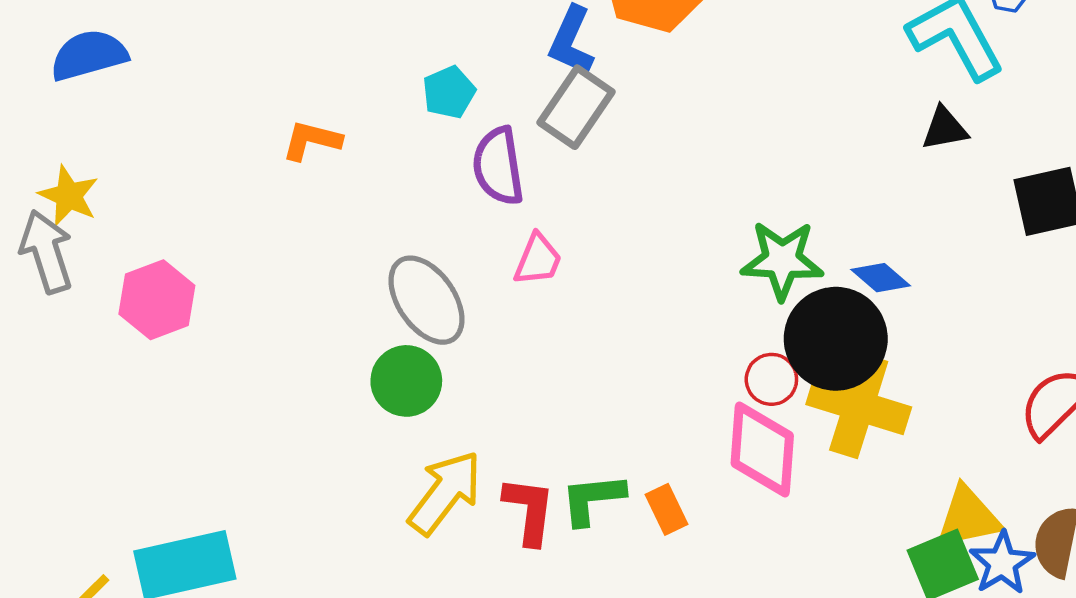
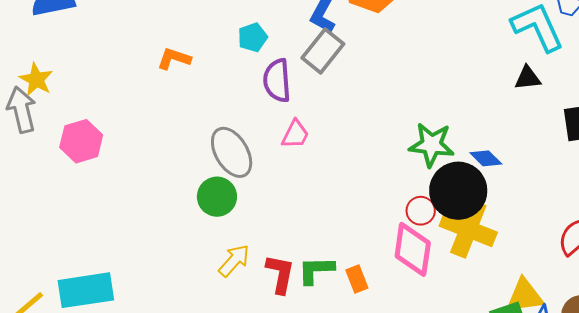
yellow arrow: (445, 493) -> (234, 261), size x0.7

